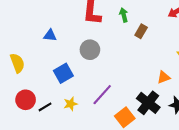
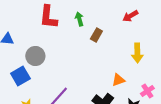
gray circle: (90, 50) -> (35, 56), moved

